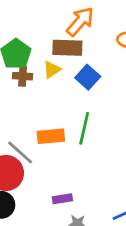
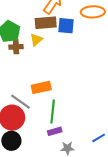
blue square: (88, 77) -> (66, 26), moved, turned -30
green line: (84, 128) -> (53, 111), moved

